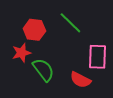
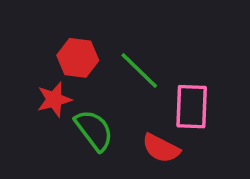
green line: (70, 23) -> (139, 71), moved

